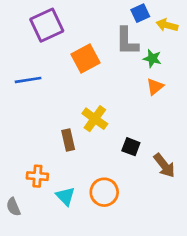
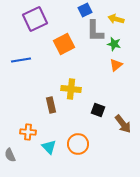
blue square: (140, 13) -> (85, 10), moved
yellow arrow: (167, 25) -> (116, 19), moved
yellow cross: (95, 119) -> (71, 89), turned -30

